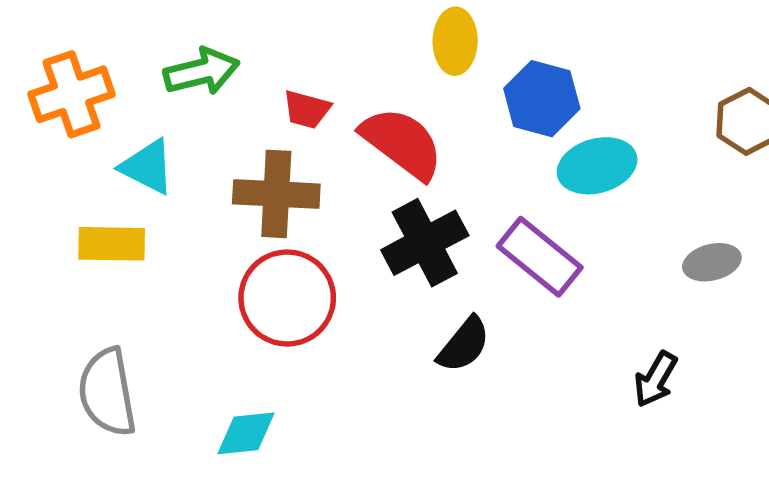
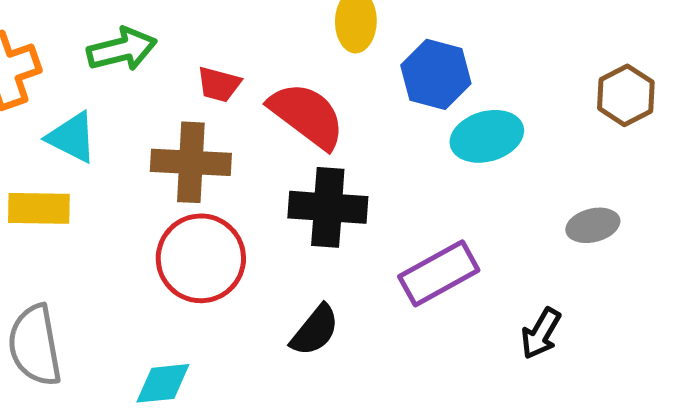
black cross: (425, 243) -> (328, 207), turned 32
purple rectangle: (540, 257) -> (439, 273), moved, turned -68
black semicircle: (464, 345) -> (315, 330), moved

